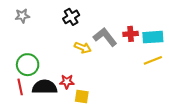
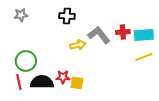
black cross: (71, 17) -> (67, 16), turned 35
yellow arrow: (83, 48) -> (78, 45), turned -35
yellow square: (82, 96) -> (77, 83), moved

